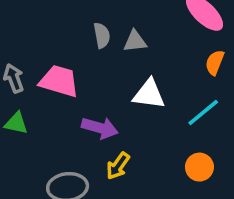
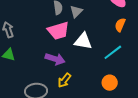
gray triangle: (135, 41) -> (76, 11), turned -40
pink trapezoid: (59, 81) -> (58, 31), moved, turned 145

